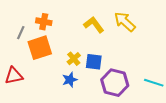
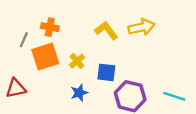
yellow arrow: (125, 22) -> (141, 27), turned 125
yellow cross: (74, 59) -> (77, 61), moved

